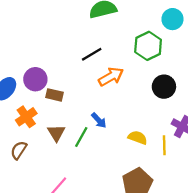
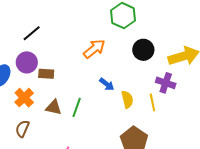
black line: (92, 54) -> (32, 33), moved
blue arrow: (99, 120) -> (107, 84), moved
brown triangle: (56, 133) -> (54, 107), turned -36
yellow semicircle: (138, 138) -> (127, 99), turned 66

